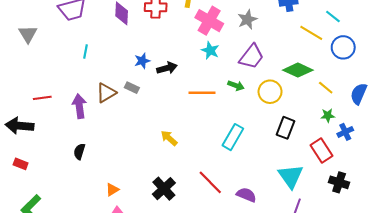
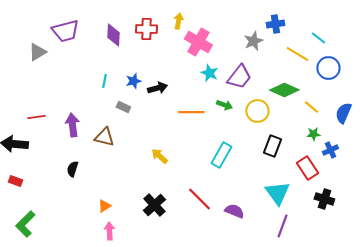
gray star: (247, 20) -> (253, 41), moved
gray triangle: (28, 34) -> (37, 52), moved, turned 30
cyan star: (210, 50) -> (209, 73), moved
cyan line: (86, 52) -> (104, 81), moved
brown triangle: (106, 93) -> (104, 137), moved, turned 45

